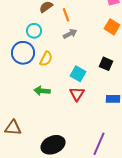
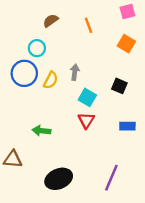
orange line: (66, 15) -> (88, 25), moved
gray arrow: (70, 34) -> (75, 72), moved, turned -56
green arrow: (42, 91) -> (41, 131), moved

